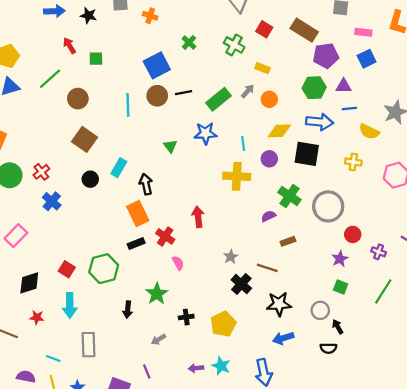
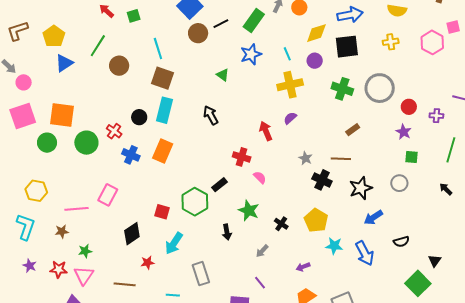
brown circle: (78, 99) -> (119, 66), moved
cyan line: (128, 105) -> (158, 48), moved
brown square: (85, 139) -> (163, 78), moved
cyan rectangle: (119, 168) -> (164, 110), moved, size x1.4
black circle: (90, 179) -> (139, 117), moved
orange rectangle: (138, 213) -> (163, 151), moved, turned 65
purple semicircle: (268, 216) -> (290, 118), moved
black rectangle: (136, 244) -> (219, 185), moved
cyan arrow: (70, 305) -> (174, 243), turned 50
black cross: (186, 317) -> (281, 224), turned -32
black arrow: (338, 327) -> (446, 189), moved
black semicircle: (328, 348) -> (401, 242), moved
cyan star: (221, 366) -> (334, 246), moved

